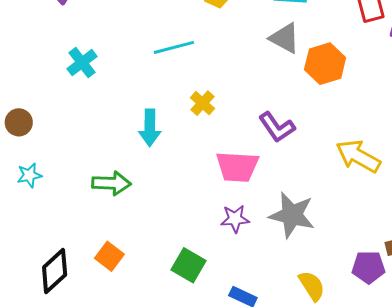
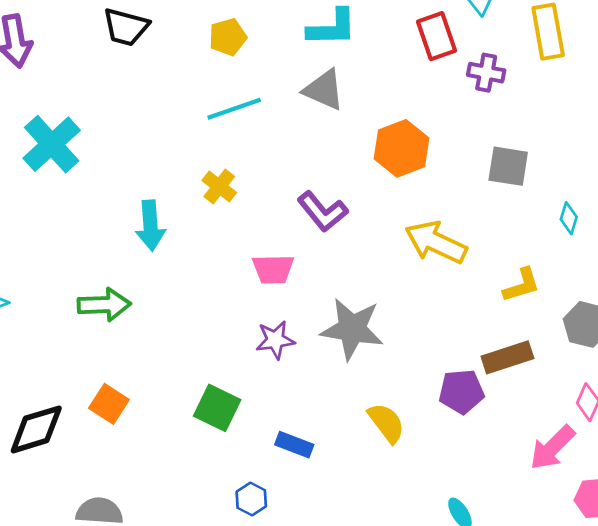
cyan line: (174, 47) -> (234, 109), moved
cyan cross: (82, 63) -> (52, 144), size x1.4
orange hexagon: (325, 64) -> (401, 148), moved
pink trapezoid: (237, 167) -> (273, 269), size x0.7
black diamond: (55, 271) -> (36, 429), turned 30

